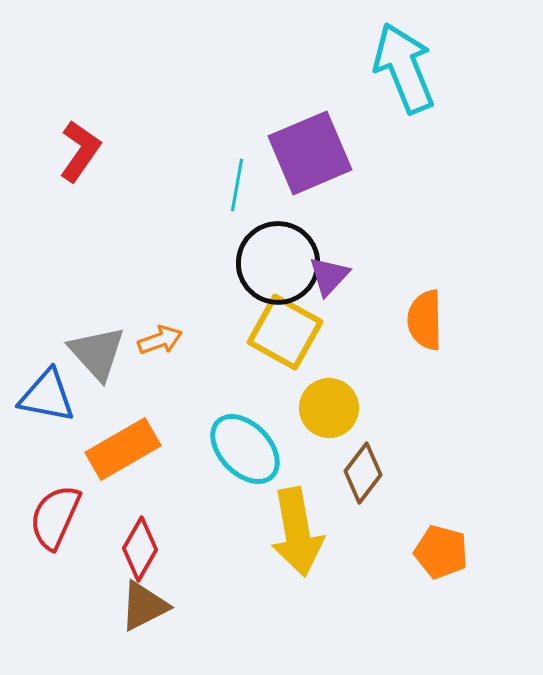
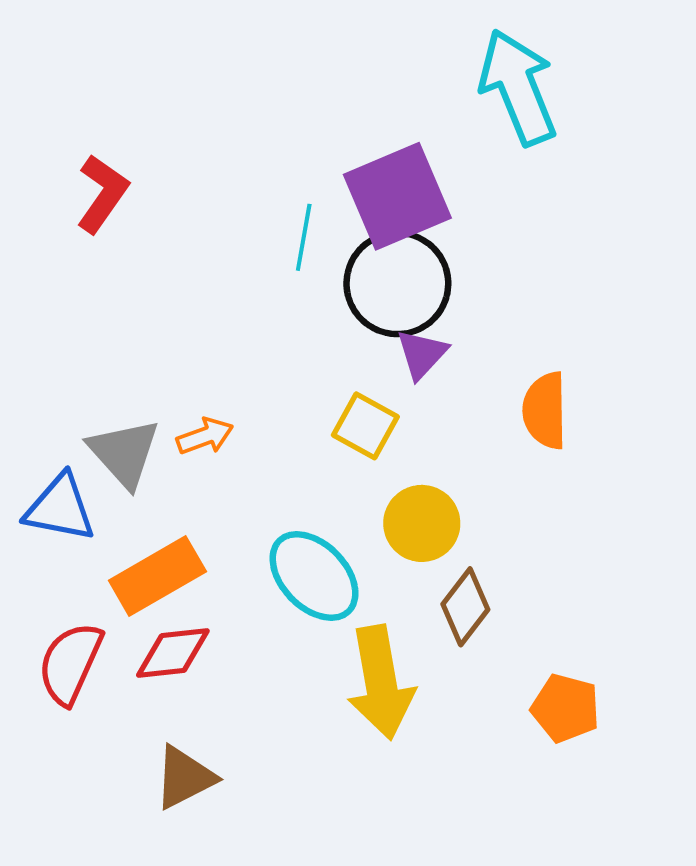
black circle: (278, 263) -> (397, 284), moved
yellow square: (285, 332) -> (365, 426), size x0.7
red diamond: (140, 549) -> (173, 653), moved, turned 54

